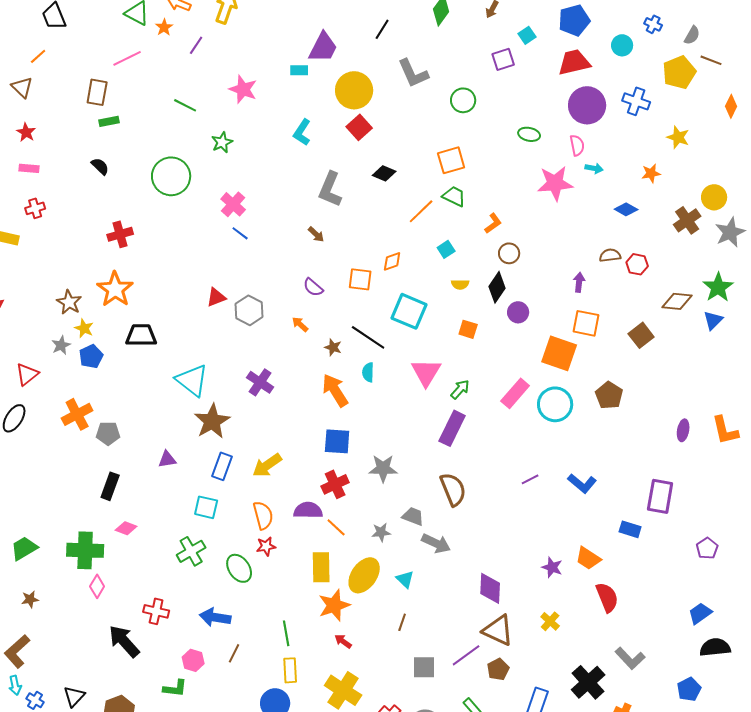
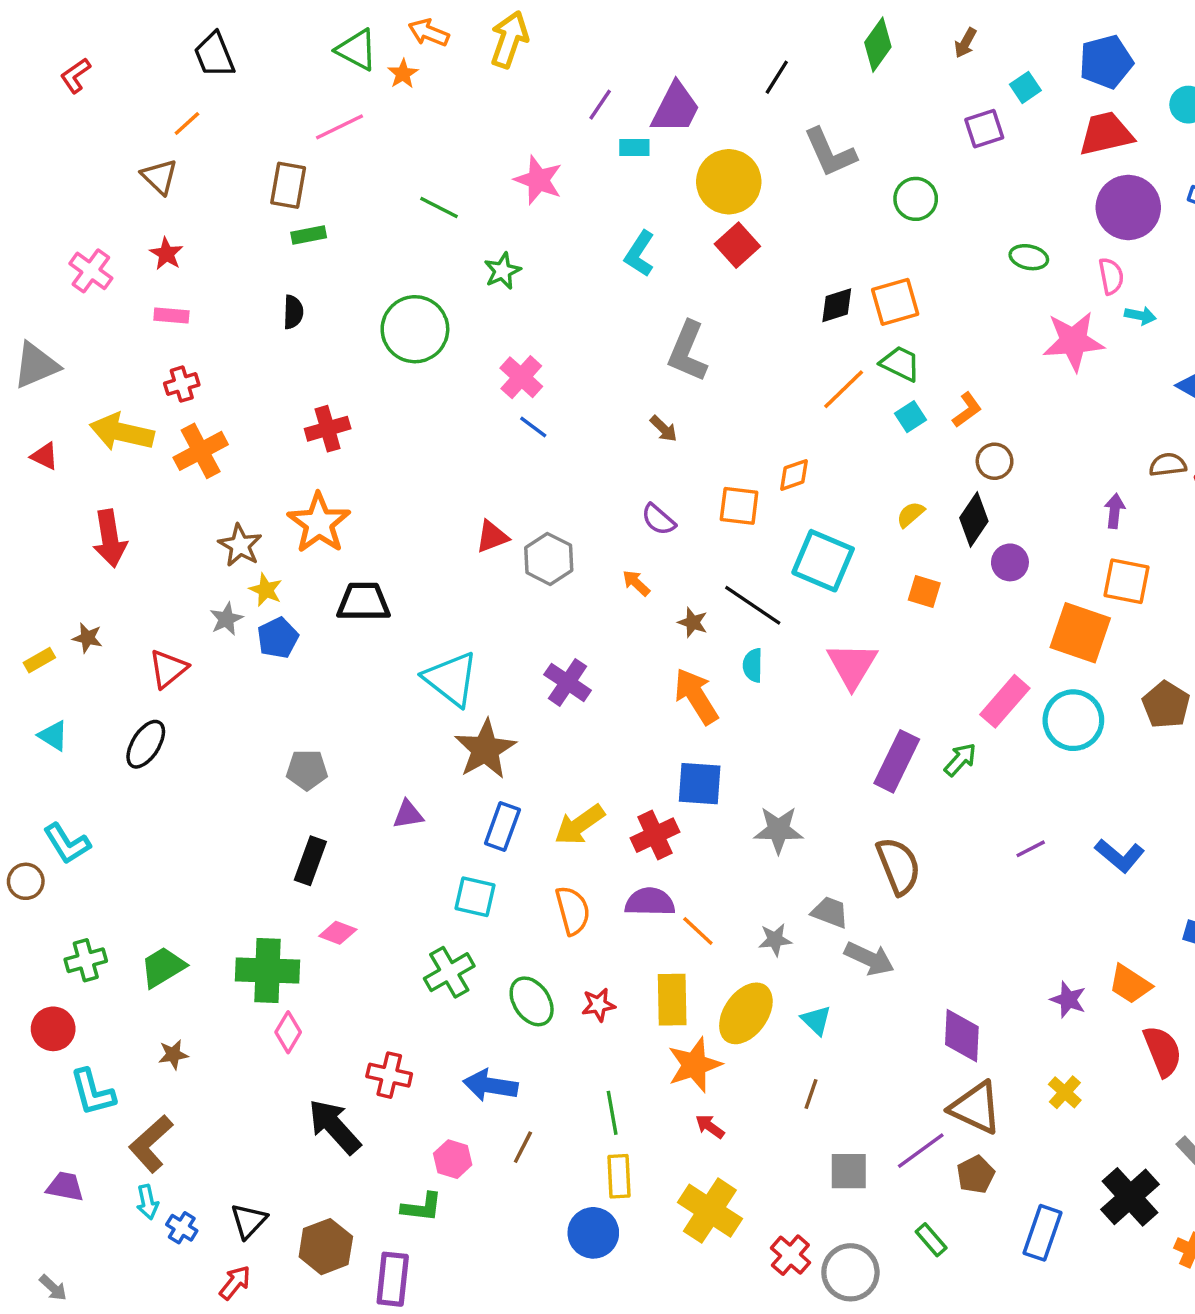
purple line: (196, 45) -> (600, 105), moved
black semicircle: (100, 166) -> (293, 312), turned 48
black diamond: (384, 173) -> (837, 305), moved, turned -40
cyan square: (446, 249) -> (911, 417), moved
yellow semicircle: (460, 284) -> (911, 514), turned 138
green arrow: (460, 389) -> (960, 760), moved
orange cross: (77, 414) -> (201, 451), moved
red cross: (335, 484) -> (655, 835), moved
red star: (266, 546) -> (598, 1005), moved

